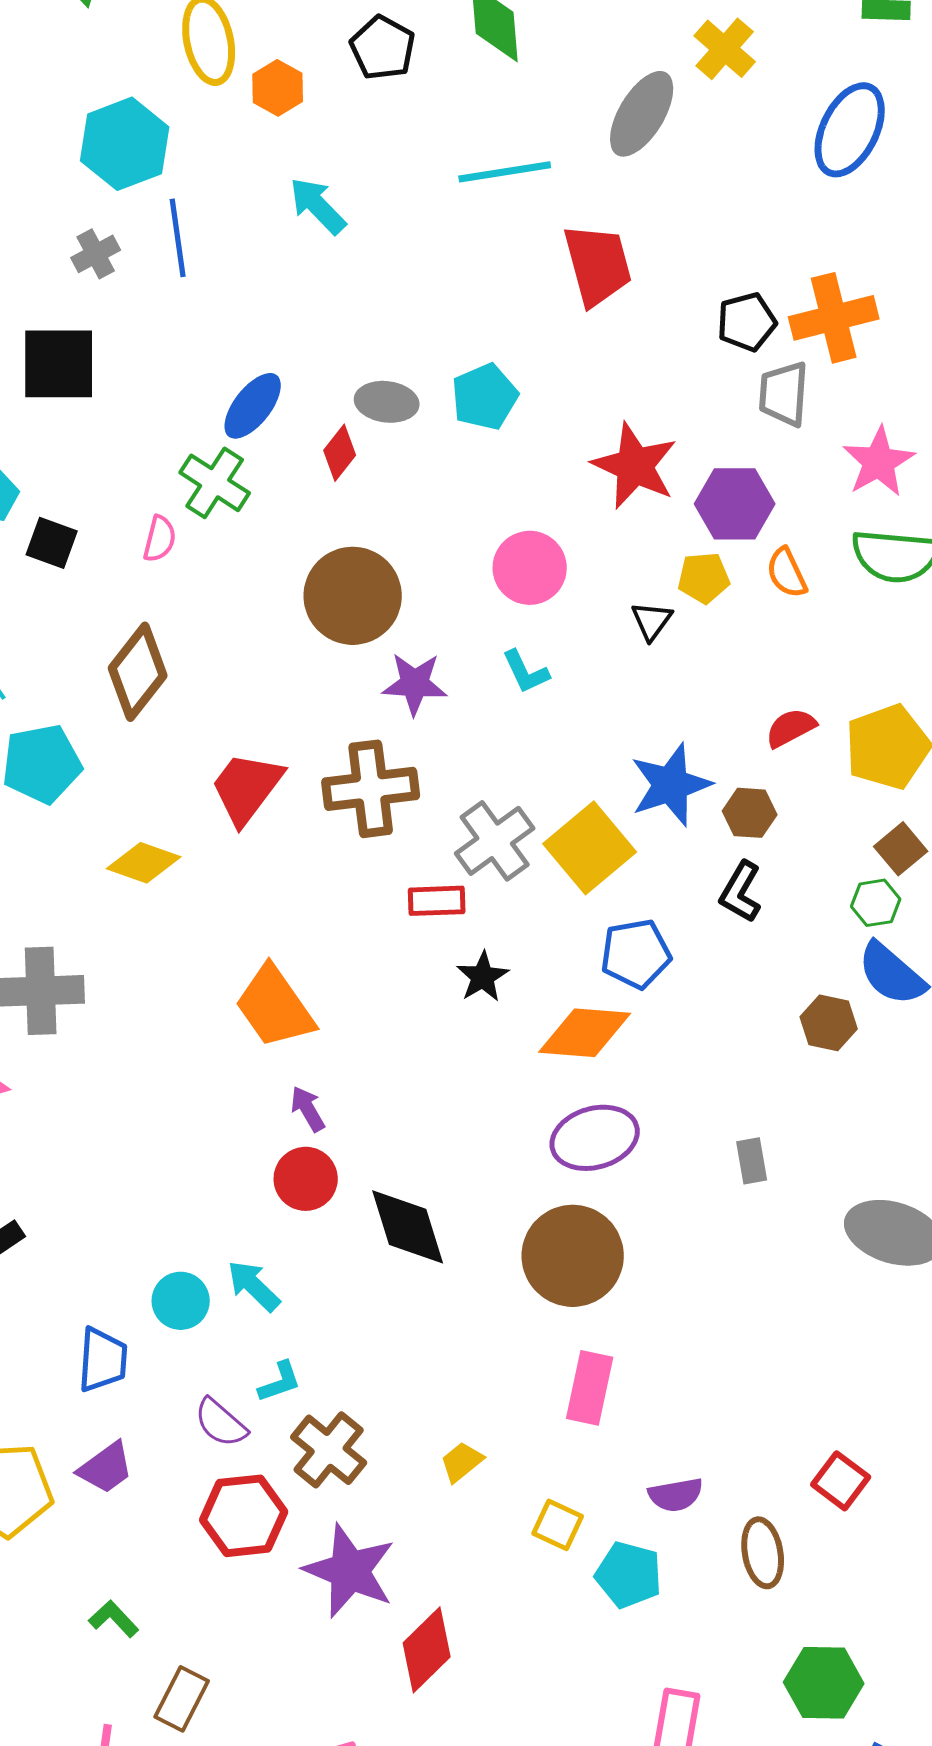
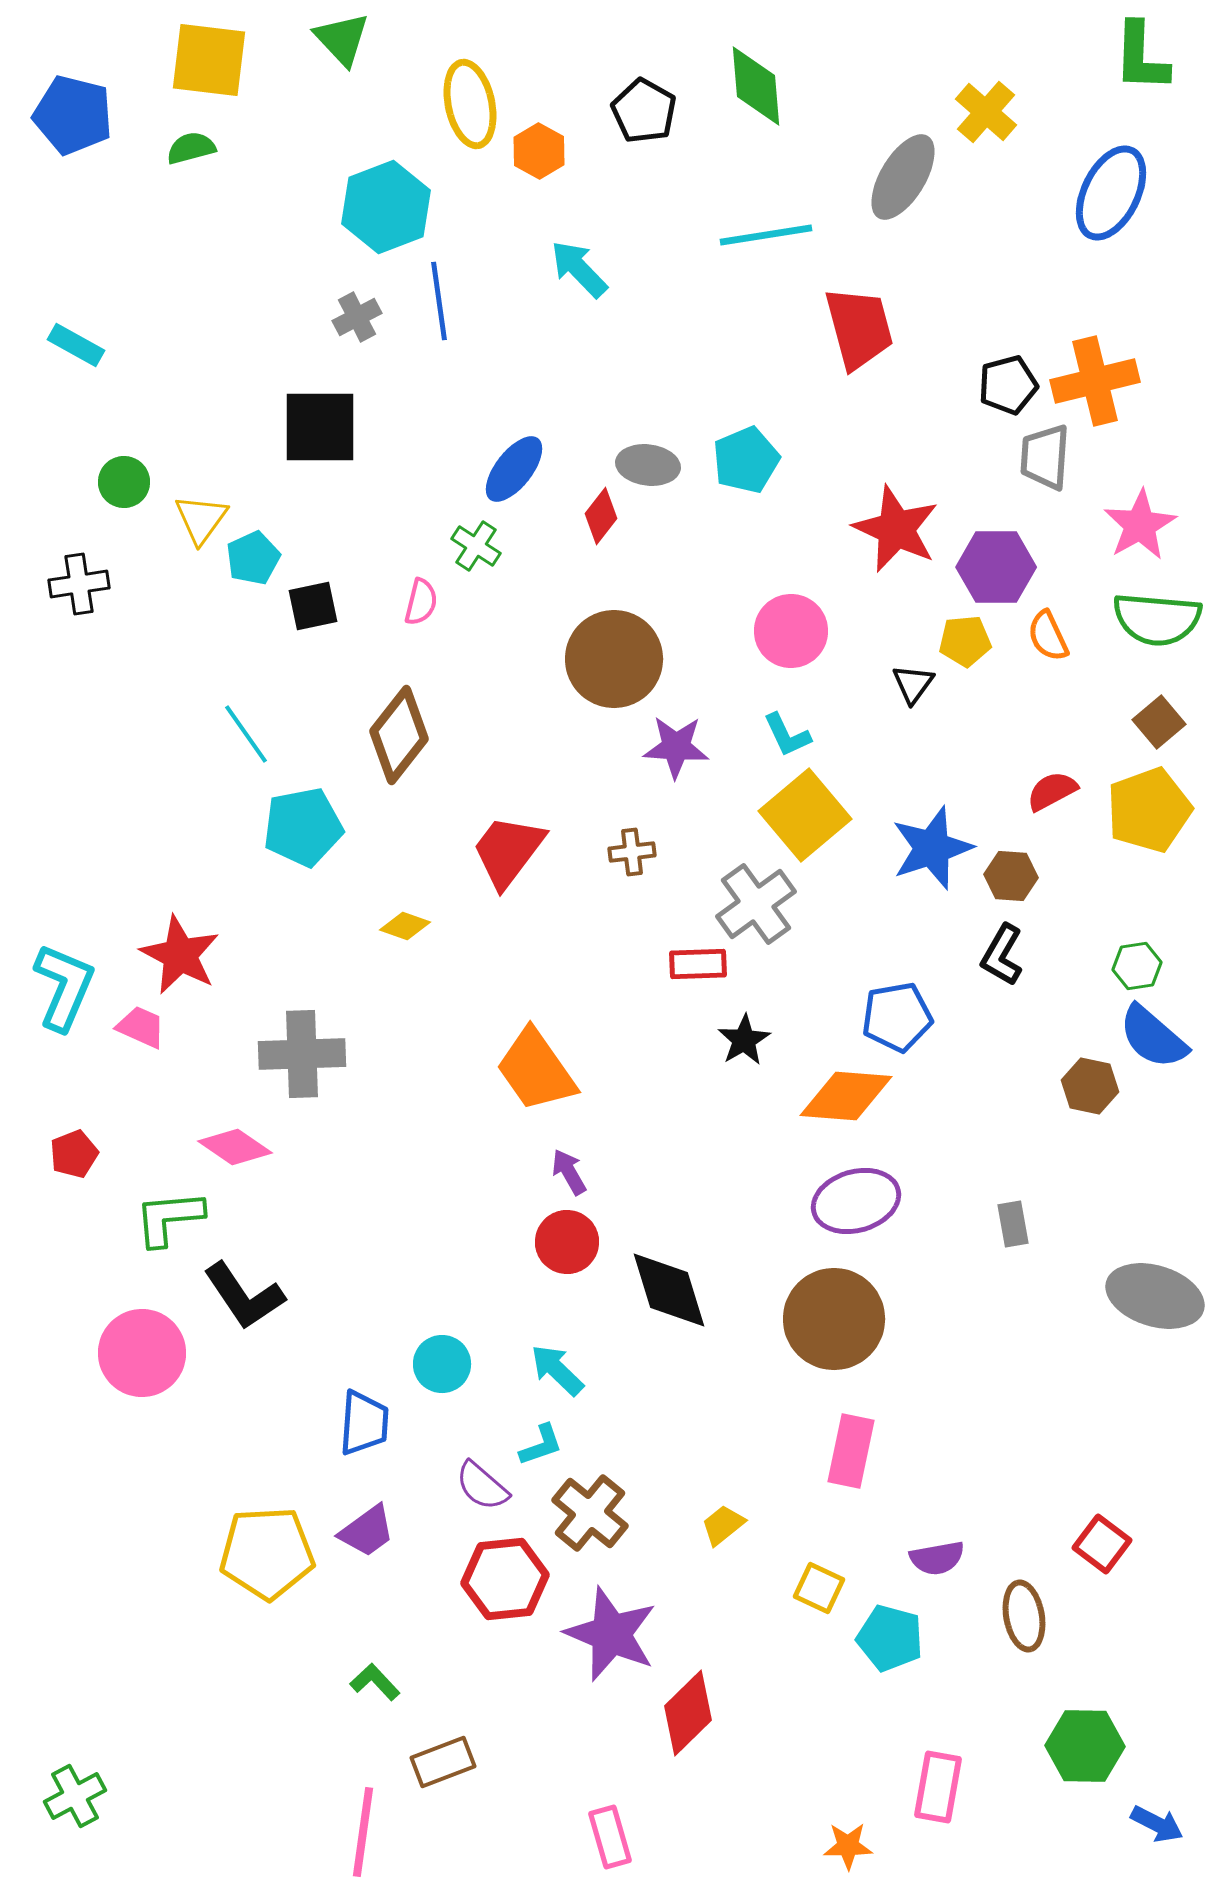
green cross: (215, 483) -> (476, 546), size x0.7
black square: (52, 543) -> (313, 606), turned -32
brown cross: (371, 789) -> (632, 852), size x0.5
yellow square: (590, 848) -> (805, 815), moved
brown square: (901, 849) -> (1159, 722), moved
yellow diamond: (144, 863) -> (405, 926), size x0.7
cyan arrow: (254, 1286) -> (557, 1370), moved
brown rectangle: (182, 1699) -> (443, 1762), turned 42

